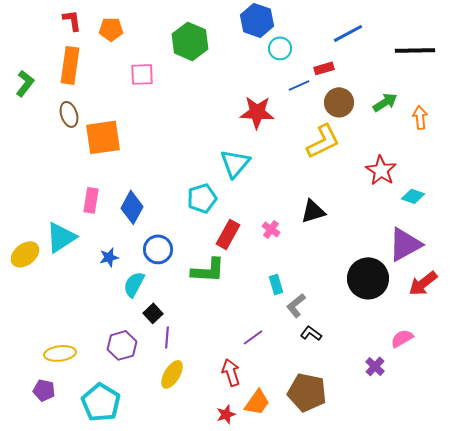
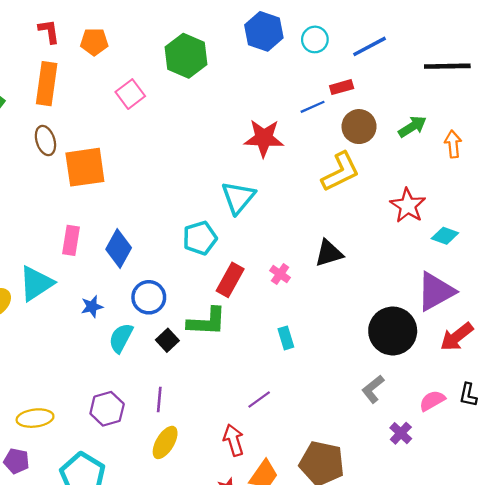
cyan circle: (280, 48) -> (315, 39), moved
pink square: (142, 74) -> (130, 94), turned -35
gray L-shape: (296, 305) -> (373, 389), moved
black square: (153, 313) -> (167, 340), moved
black L-shape: (311, 333) -> (468, 395), moved, turned -115

